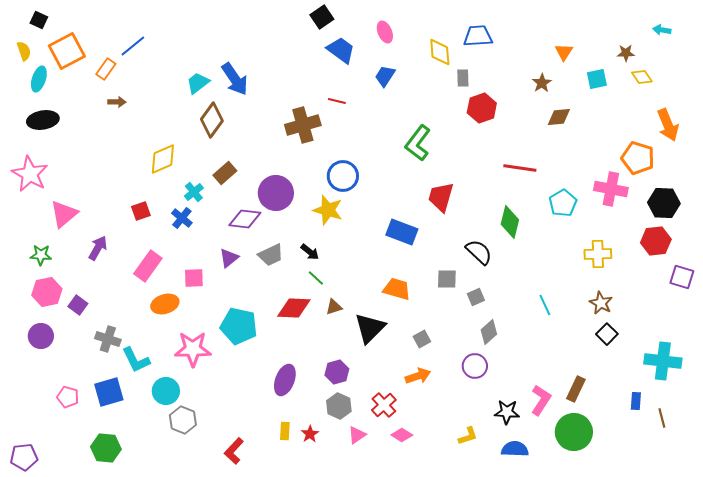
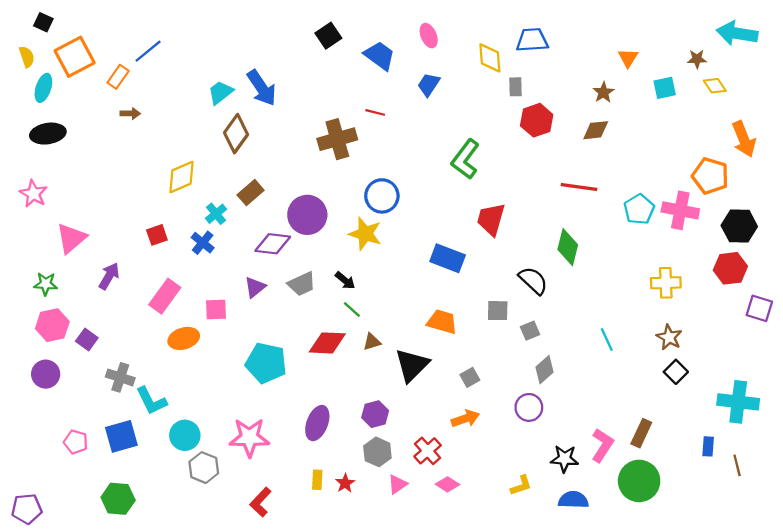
black square: (322, 17) -> (328, 36), moved
cyan arrow: (662, 30) -> (737, 33), size x2.0
brown diamond: (559, 117) -> (596, 130), moved
pink star: (30, 174) -> (33, 194), size x0.7
cyan pentagon: (563, 203) -> (639, 209), moved
pink star: (193, 349) -> (249, 438), moved

